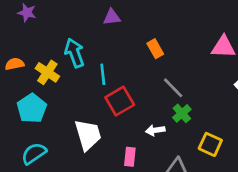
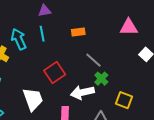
orange rectangle: (155, 49) -> (78, 32), turned -64
cyan line: (103, 74) -> (42, 34), moved
white arrow: (155, 130) -> (82, 92), size x1.6

